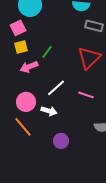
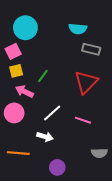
pink arrow: (29, 67) -> (24, 91), turned 48
pink circle: (26, 102) -> (14, 113), moved
orange line: (23, 127) -> (18, 153), turned -45

